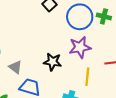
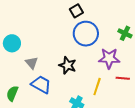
blue circle: (80, 17) -> (86, 34), moved
purple star: (80, 47) -> (109, 58), moved

